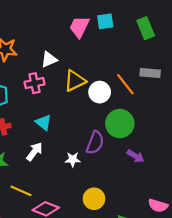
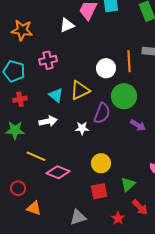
white triangle: (49, 60) -> (67, 25), moved
yellow triangle: (75, 81) -> (80, 90), moved
orange line: (125, 84) -> (129, 61), turned 35
white arrow: (34, 152) -> (48, 121), turned 42

